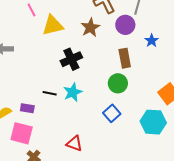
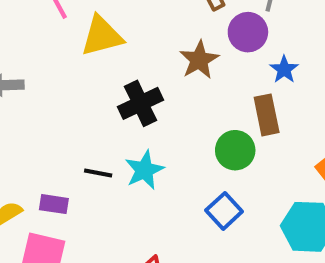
brown star: (90, 27) -> (199, 60), moved
blue star: (152, 41) -> (284, 69), moved
brown rectangle: (125, 58) -> (267, 115), moved

